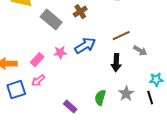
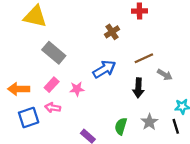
brown cross: (80, 12) -> (112, 32), moved
gray rectangle: (51, 20) -> (54, 53), moved
pink star: (60, 53) -> (77, 89), moved
pink arrow: (38, 81) -> (53, 108), turned 48

